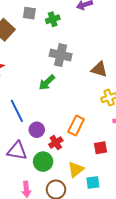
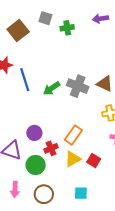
gray cross: (61, 55) -> (78, 86), moved
blue line: (17, 111) -> (25, 80), moved
red square: (100, 148) -> (94, 160), turned 32
yellow triangle: (76, 169) -> (73, 159), moved

